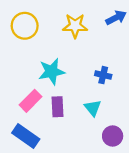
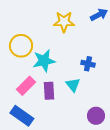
yellow circle: (25, 26) -> (21, 46), moved
cyan triangle: (93, 108) -> (73, 85), moved

